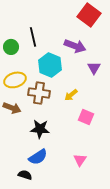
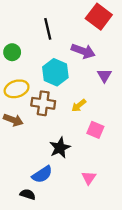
black line: (33, 37) -> (48, 29), moved
black star: (40, 129) -> (60, 148), moved, turned -30

